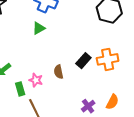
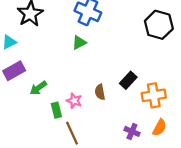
orange cross: (108, 59) -> (154, 95), moved
purple cross: (88, 106) -> (132, 131), turned -32

